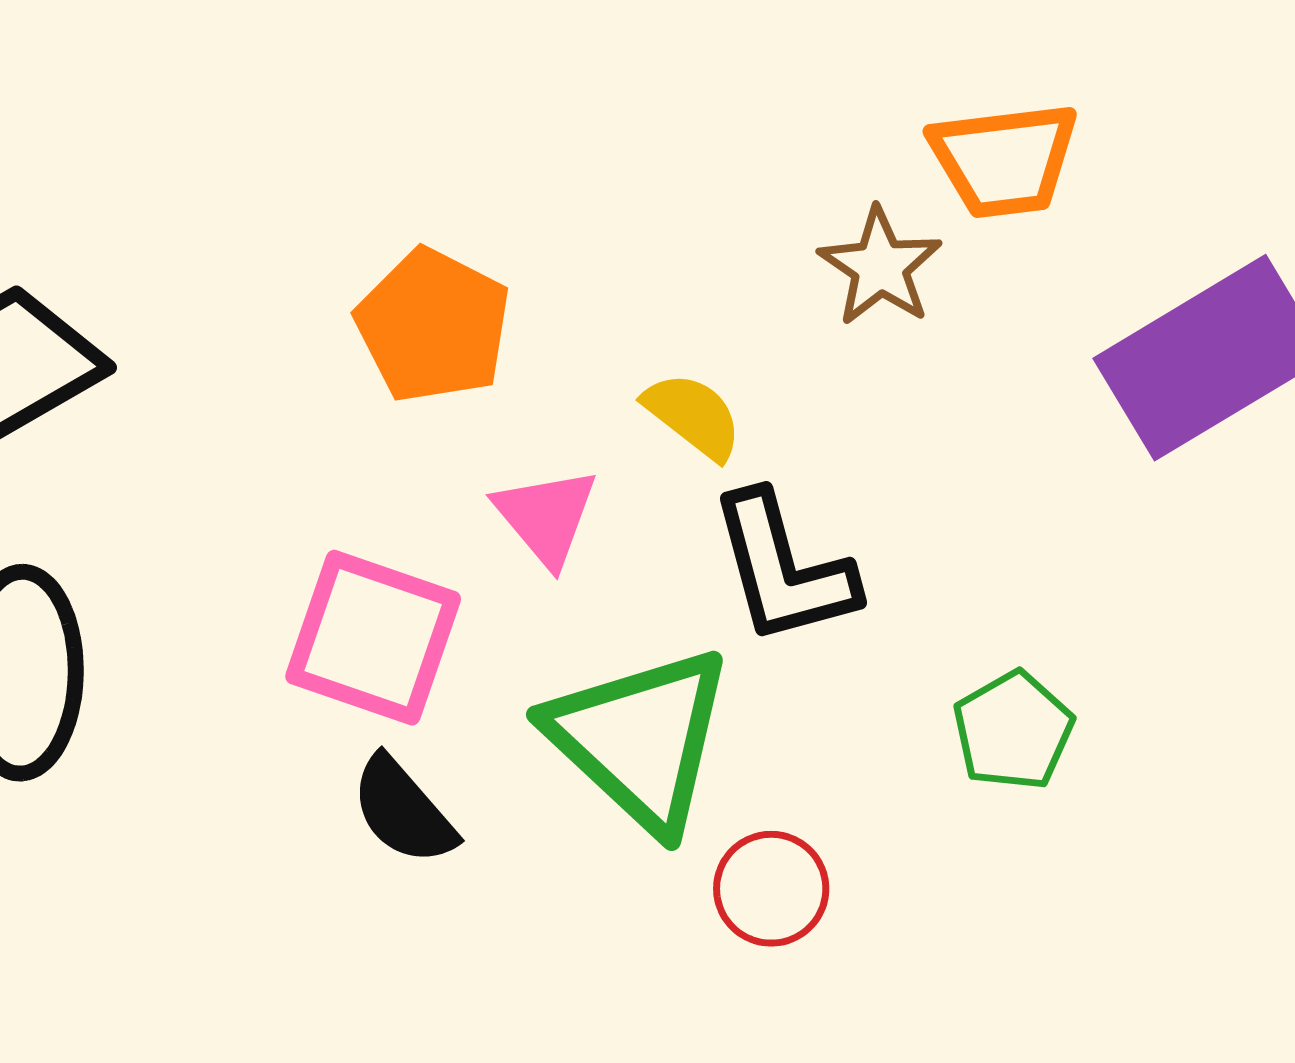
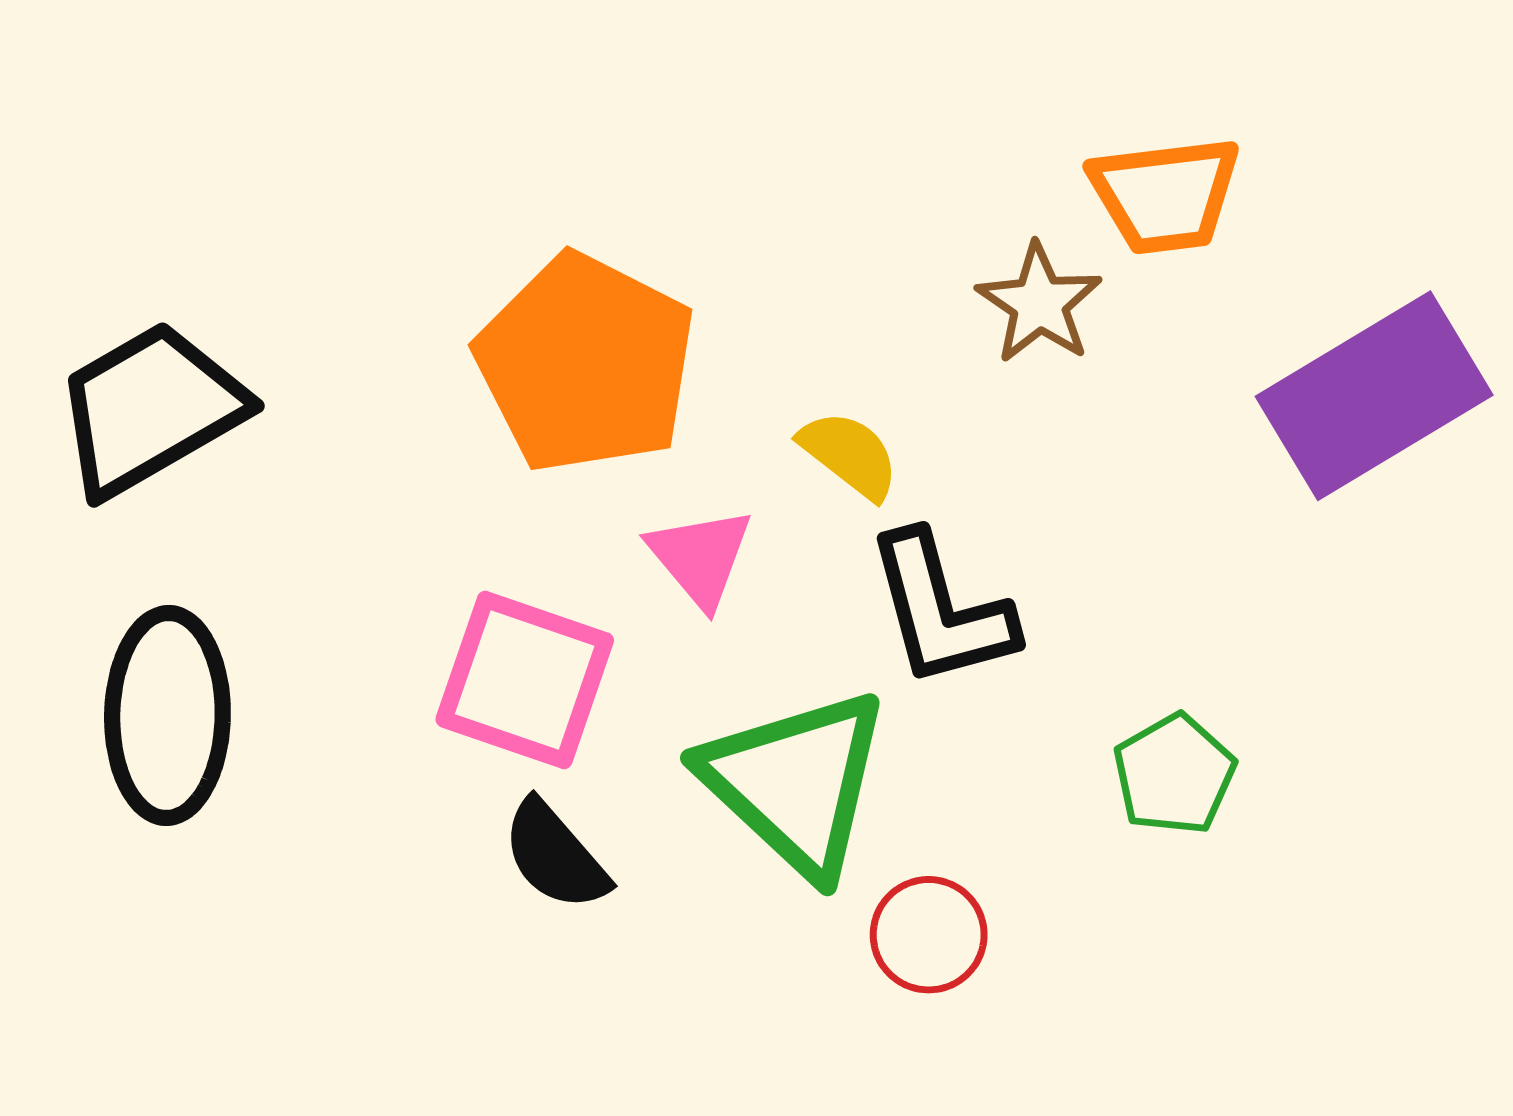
orange pentagon: (433, 326) -> (586, 363), size x1.4

